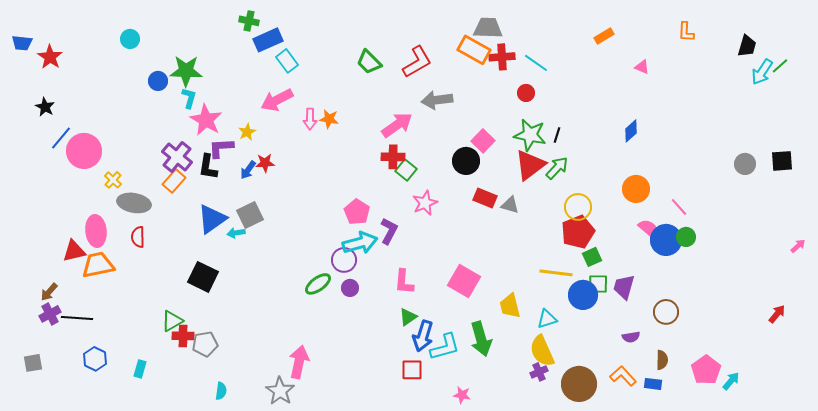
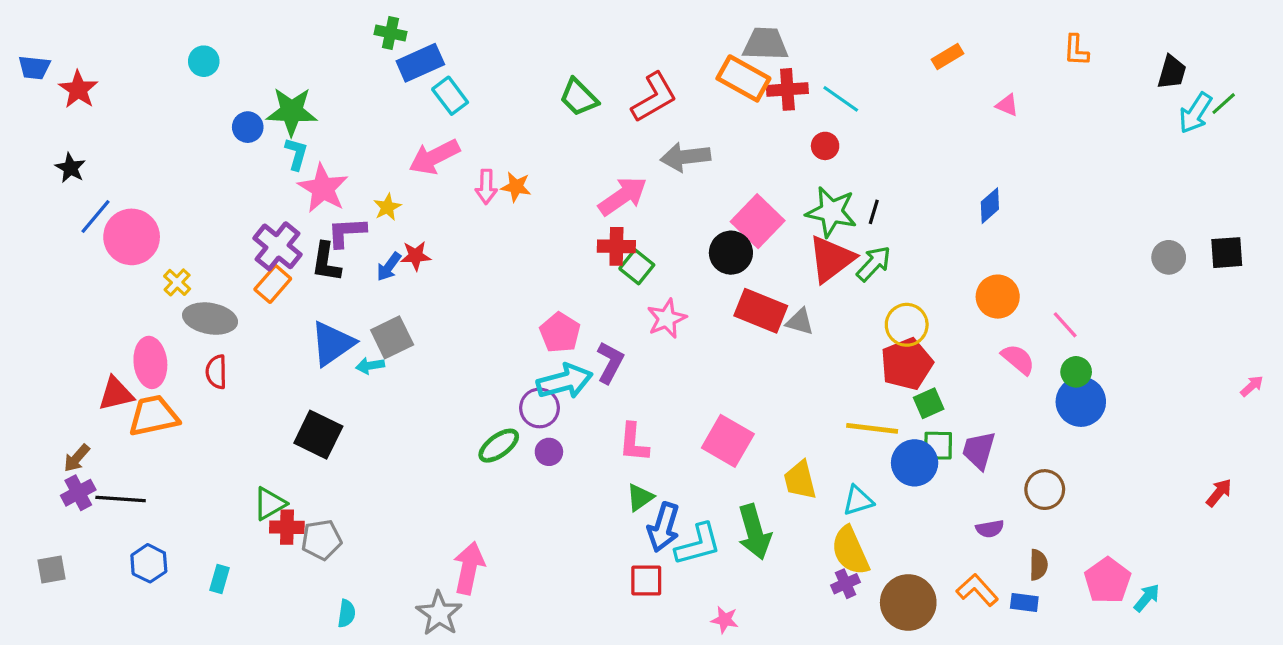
pink square: (483, 141) -> (758, 221), size x1.4
red rectangle: (485, 198) -> (761, 311), size x1.4
blue circle: (666, 240) -> (1081, 402), moved

